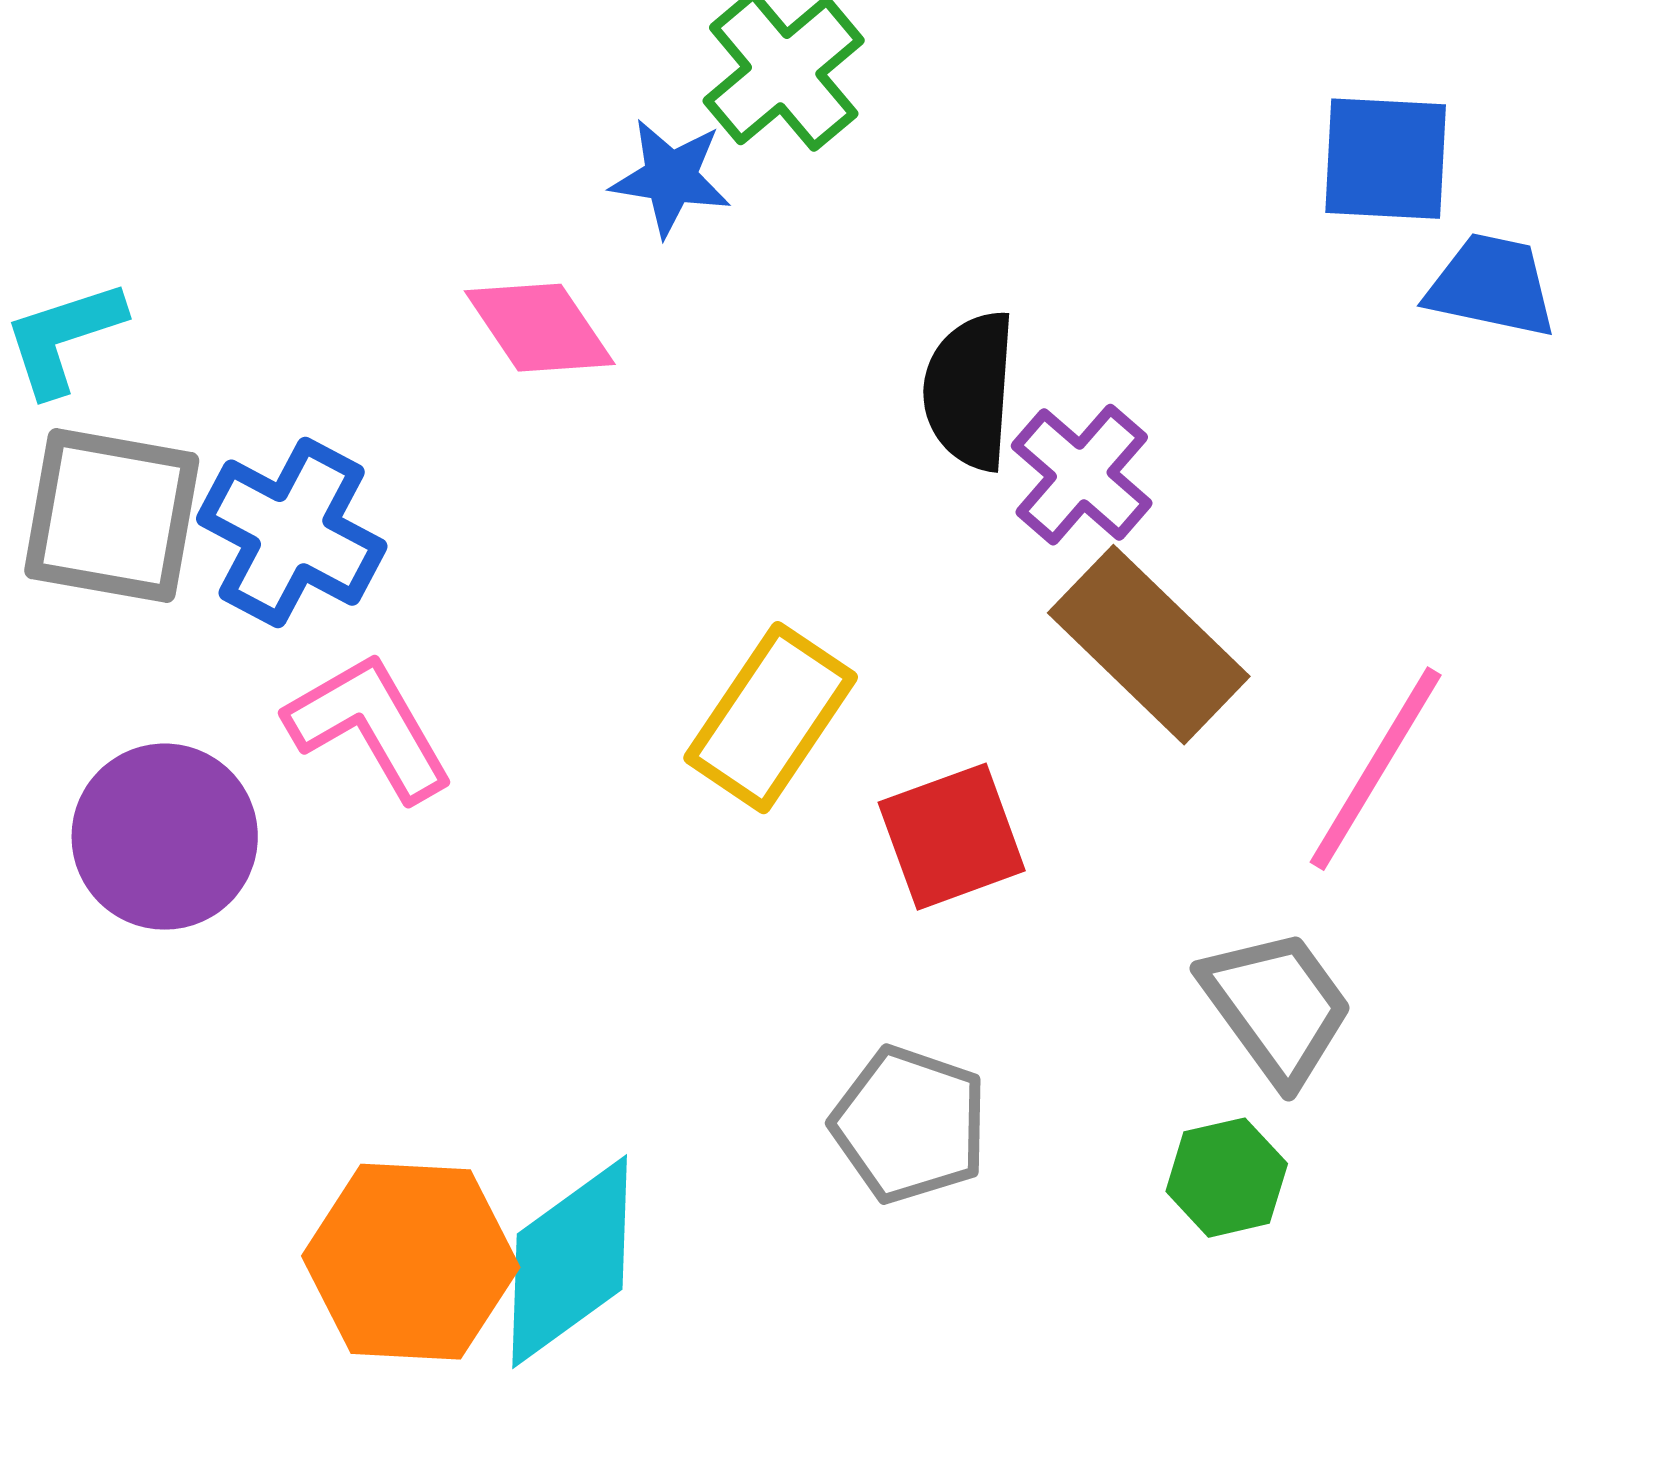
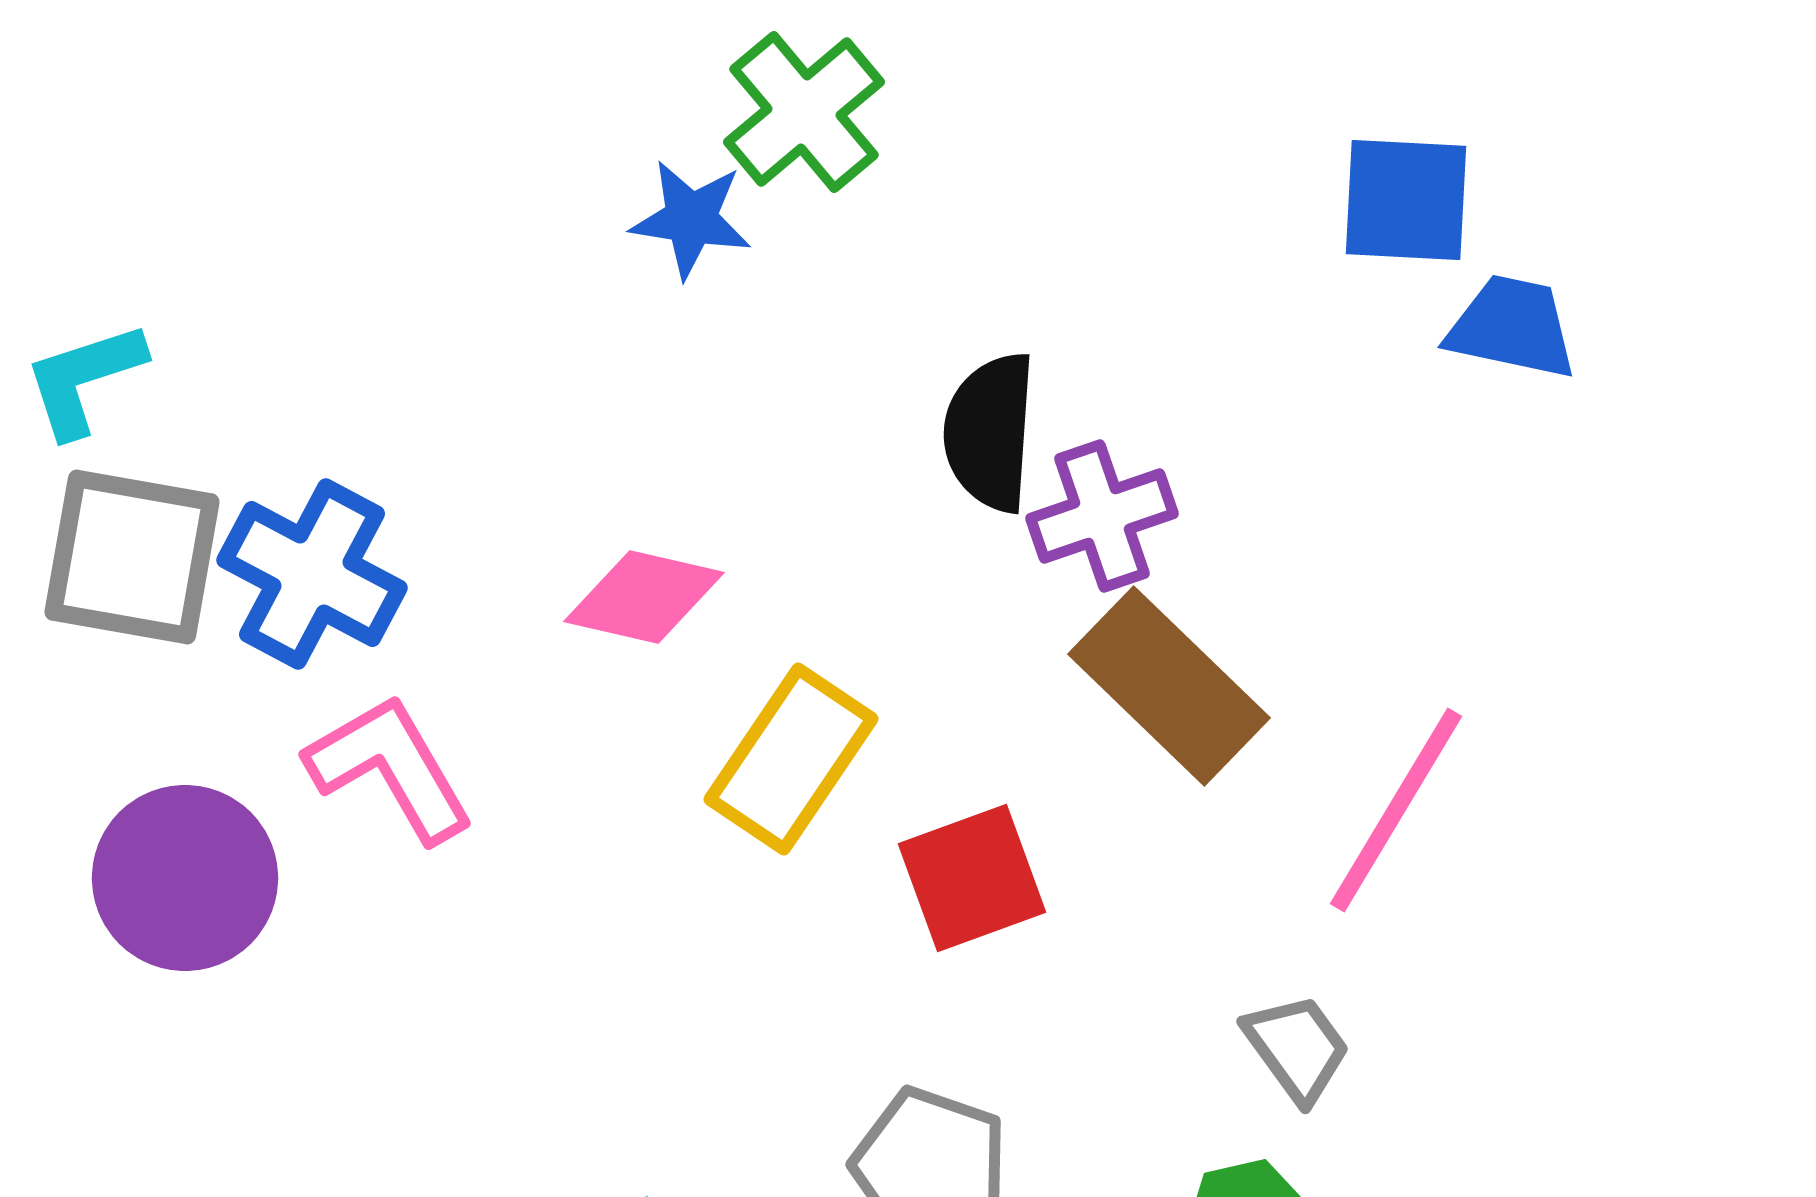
pink diamond: (540, 328) -> (644, 597), moved, turned -43
purple cross: (1082, 475) -> (1102, 516), turned 30
gray trapezoid: (1277, 1007) -> (1297, 1048), size x0.7

